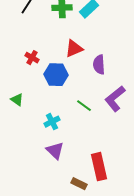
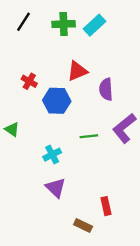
green line: (84, 106) -> (89, 136), turned -42
red rectangle: (99, 167) -> (106, 206), size x0.6

